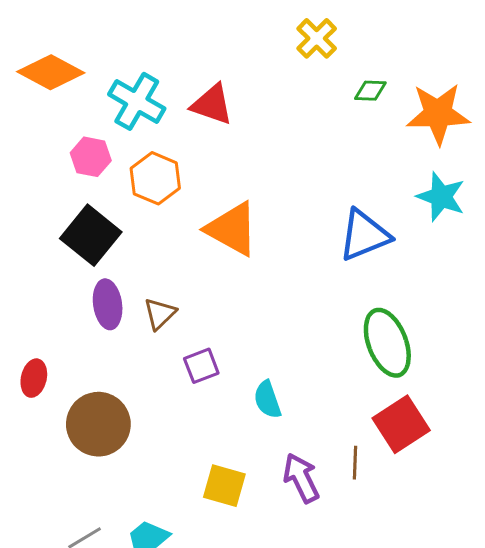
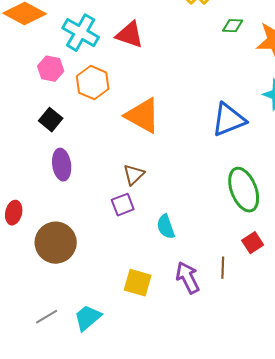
black square: (91, 235) -> (51, 120), size x0.6
brown triangle: (160, 314) -> (134, 175), moved
red square: (401, 424) -> (253, 243), size x0.6

